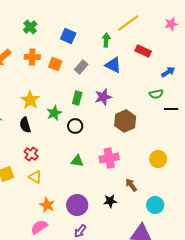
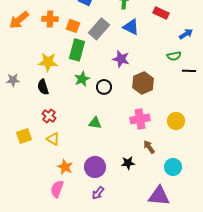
gray rectangle: (81, 67) -> (99, 29), size x1.5
purple star: (103, 97) -> (121, 59), turned 30
green rectangle: (77, 98) -> (77, 50), moved, size x1.5
yellow star: (30, 100) -> (48, 62), turned -30
green star: (54, 113) -> (82, 79), moved
black circle: (75, 126) -> (104, 87), moved
pink cross: (109, 158) -> (140, 119), moved
pink semicircle: (39, 227) -> (57, 189), turned -36

